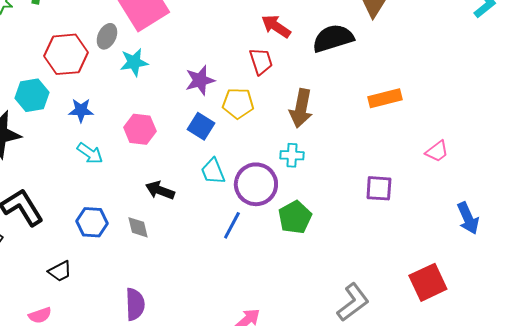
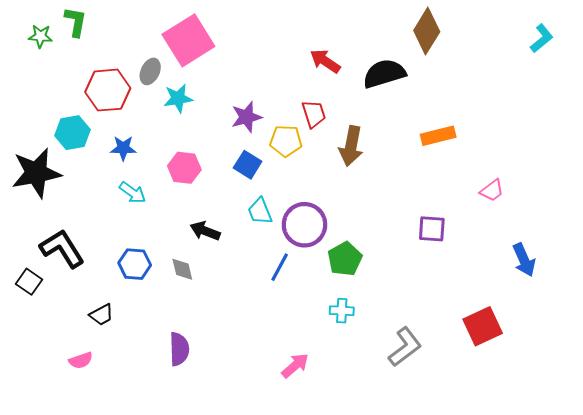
red trapezoid: (261, 61) -> (314, 114), moved
cyan cross: (292, 155) -> (342, 311), moved

